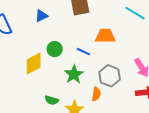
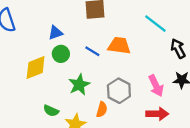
blue triangle: (41, 16) -> (55, 33), moved
blue line: (83, 52) -> (92, 51), moved

